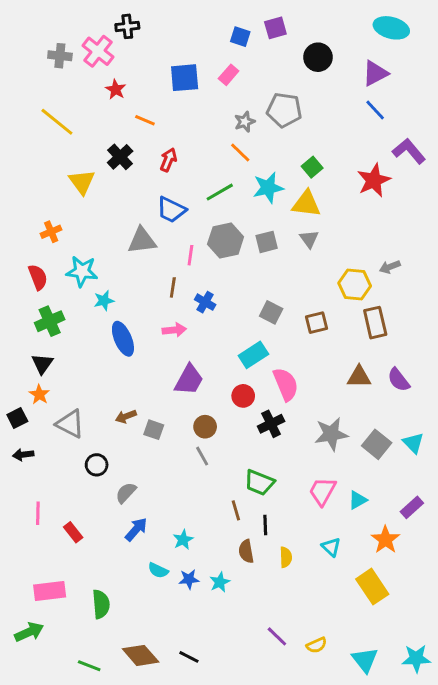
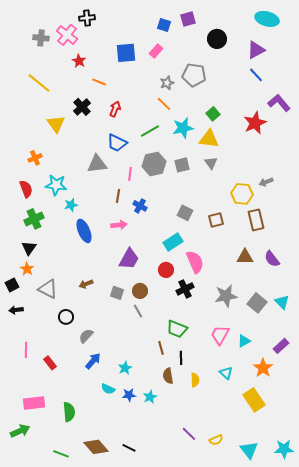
gray square: (154, 430) -> (117, 293), moved

